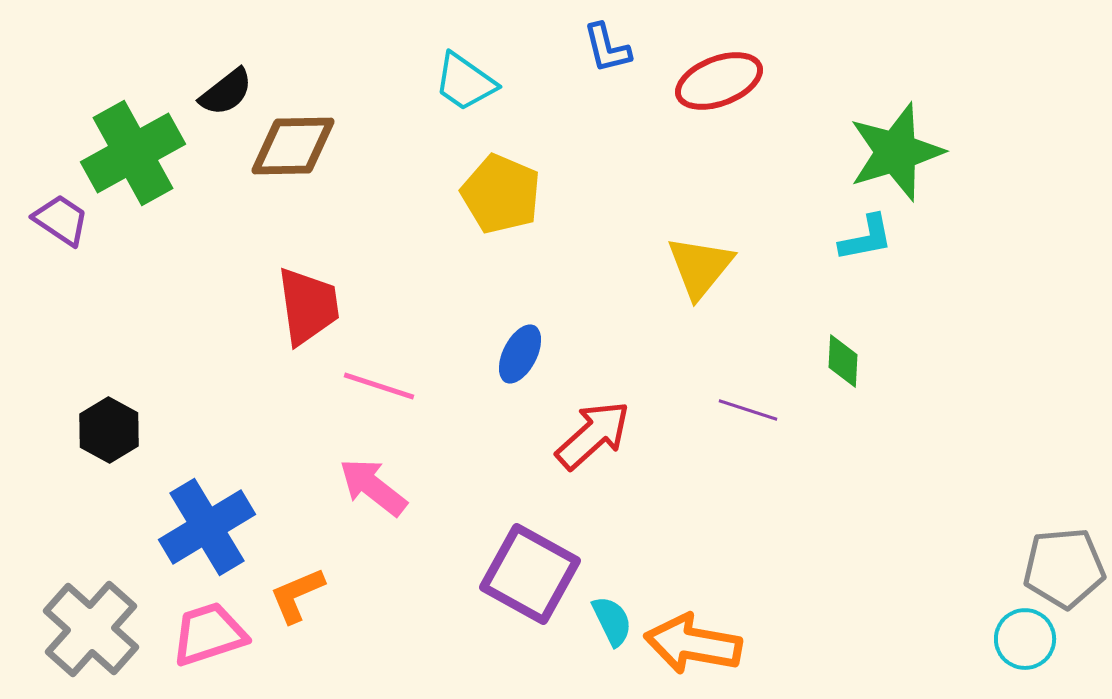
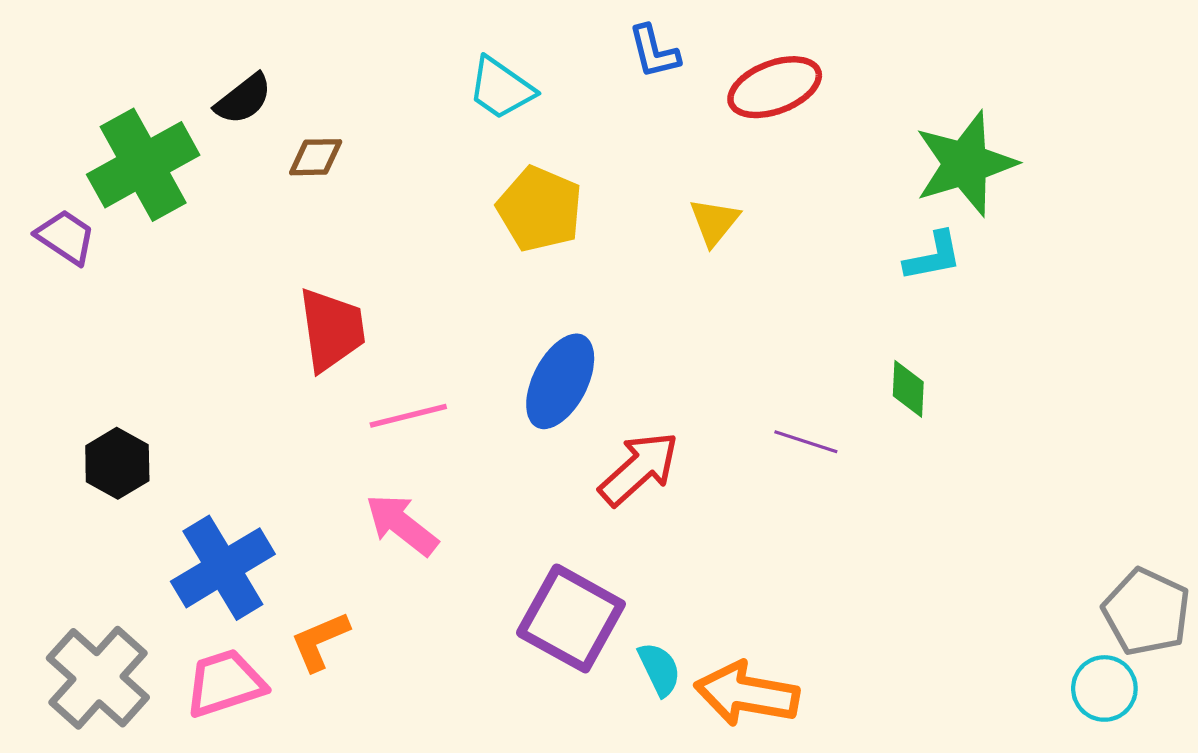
brown diamond: (293, 146) -> (316, 157), size x0.6
yellow triangle: (700, 267) -> (714, 222), moved, size x0.7
blue ellipse: (520, 354) -> (560, 381), size x1.5
pink line: (379, 386) -> (408, 416), turned -32
gray pentagon: (1064, 568) -> (1146, 612), turned 30

